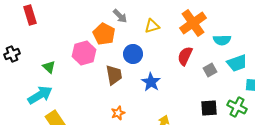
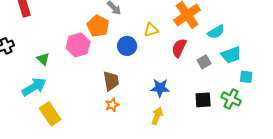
yellow triangle: (152, 26) -> (151, 30), moved
cyan semicircle: (222, 40) -> (216, 32), turned -30
brown trapezoid: (114, 75) -> (111, 81), moved
blue star: (151, 82) -> (160, 88), moved, turned -30

